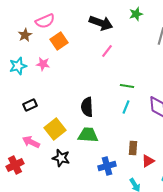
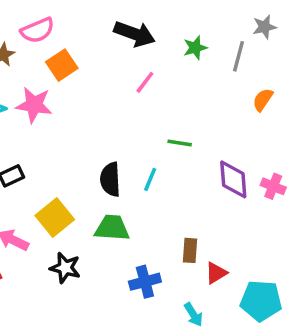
green star: (136, 14) -> (195, 48), moved
pink star: (43, 64) -> (34, 105), size x1.5
cyan line: (126, 107) -> (150, 179), moved

